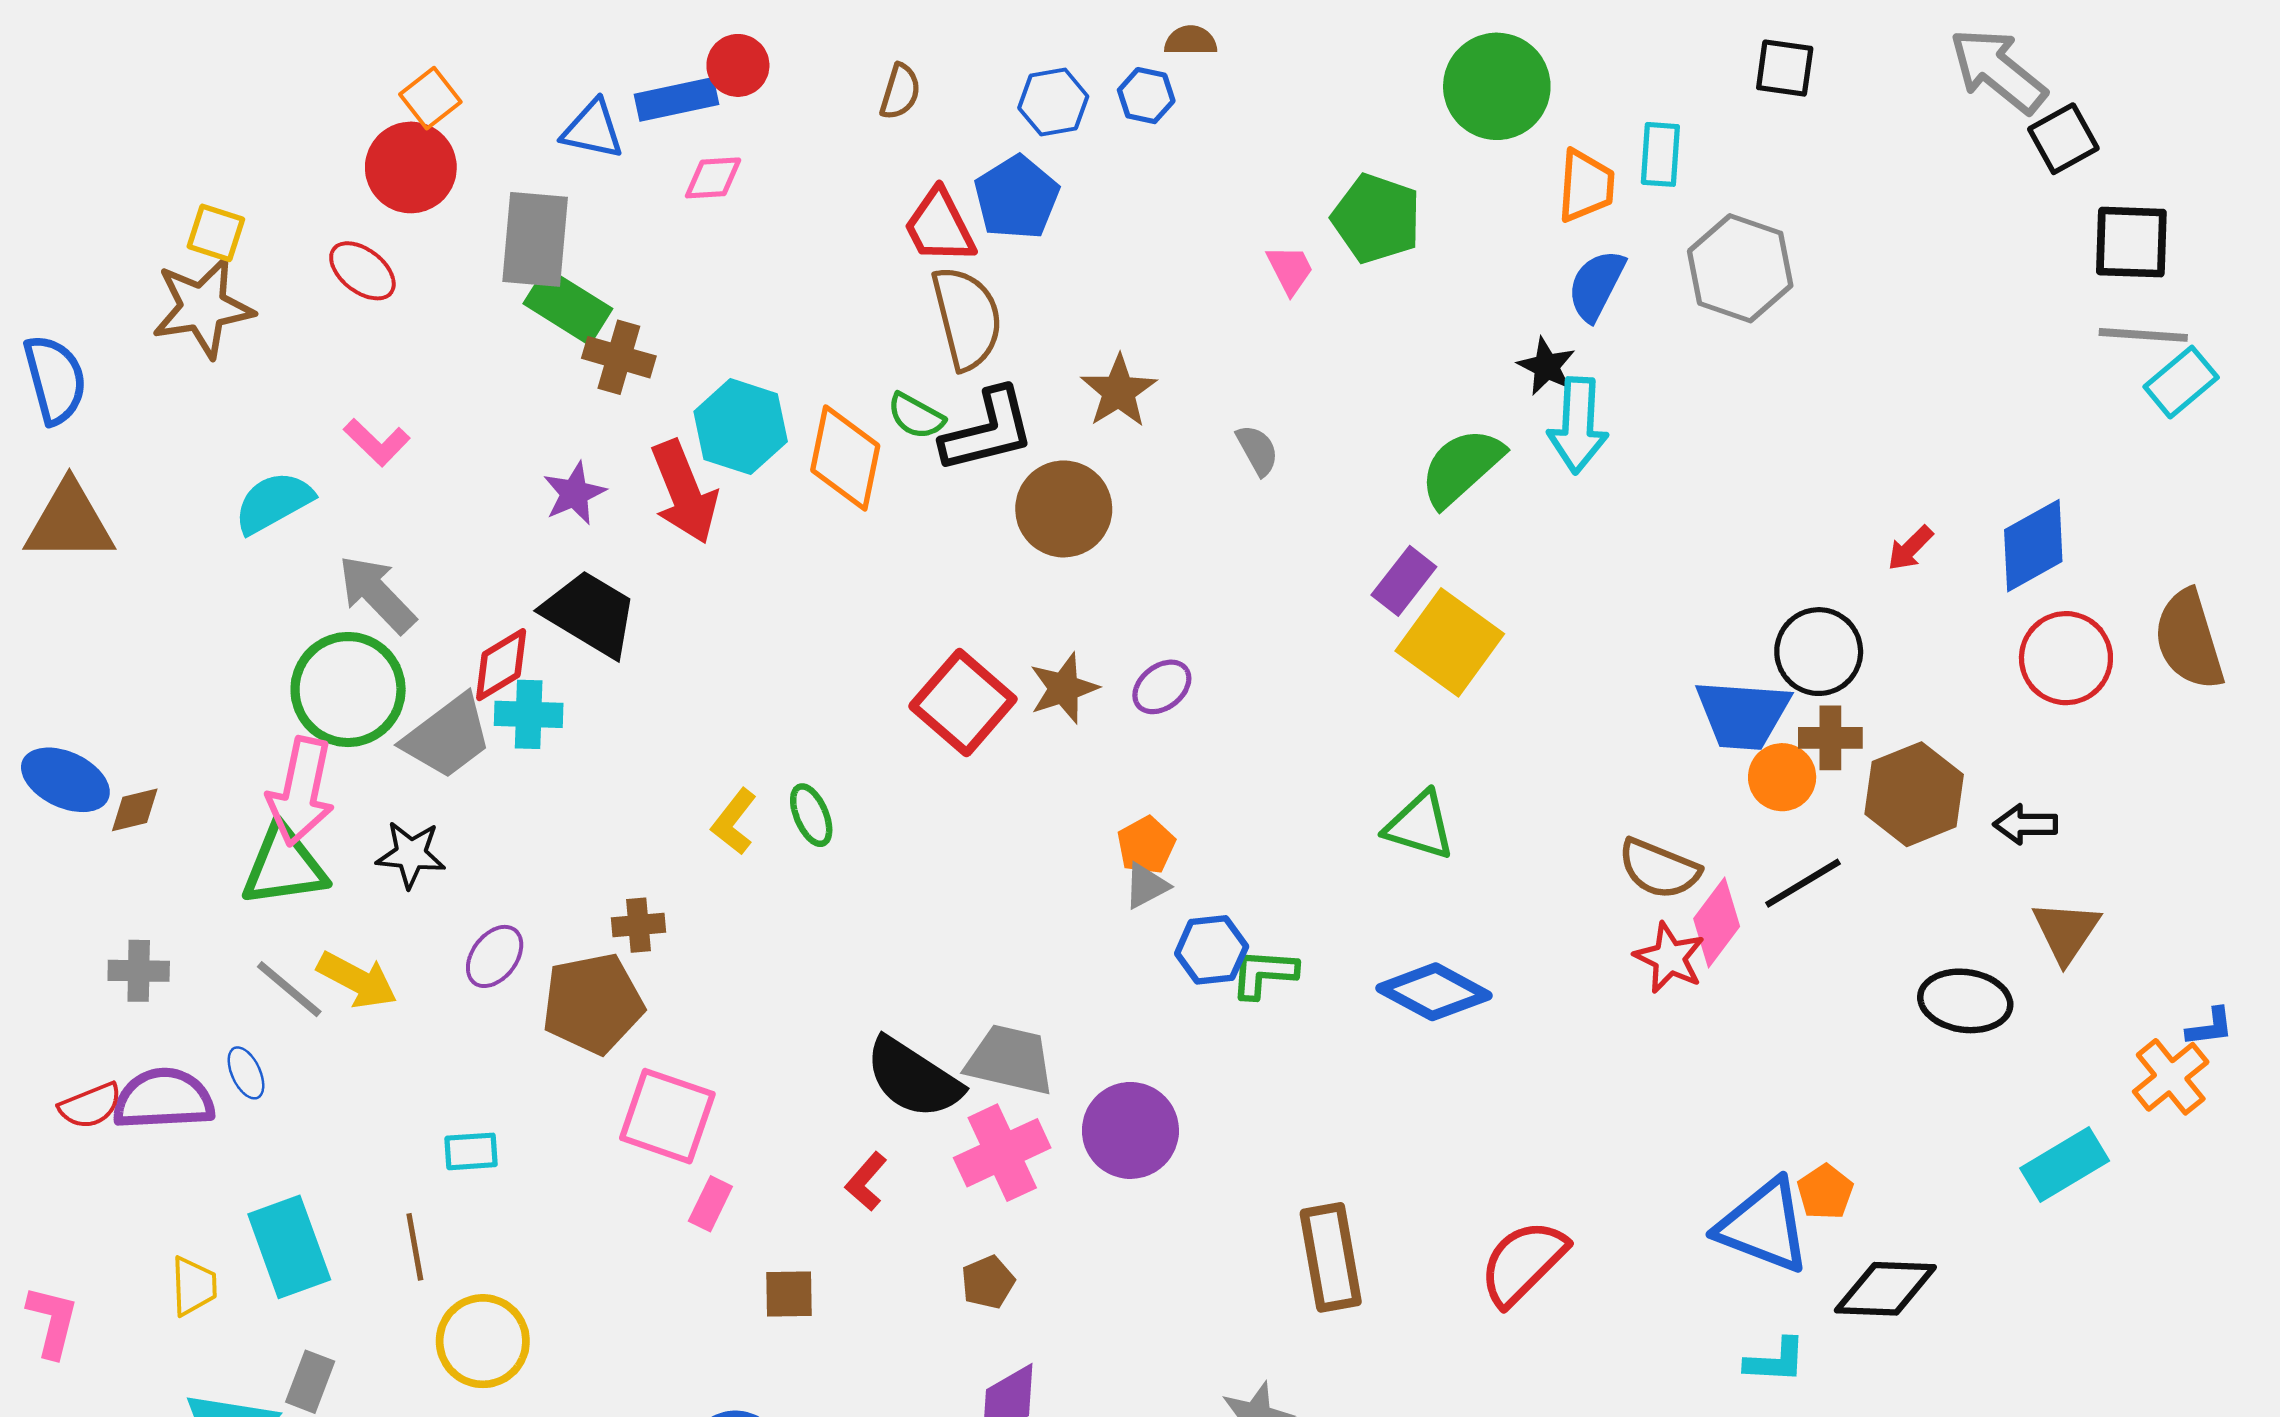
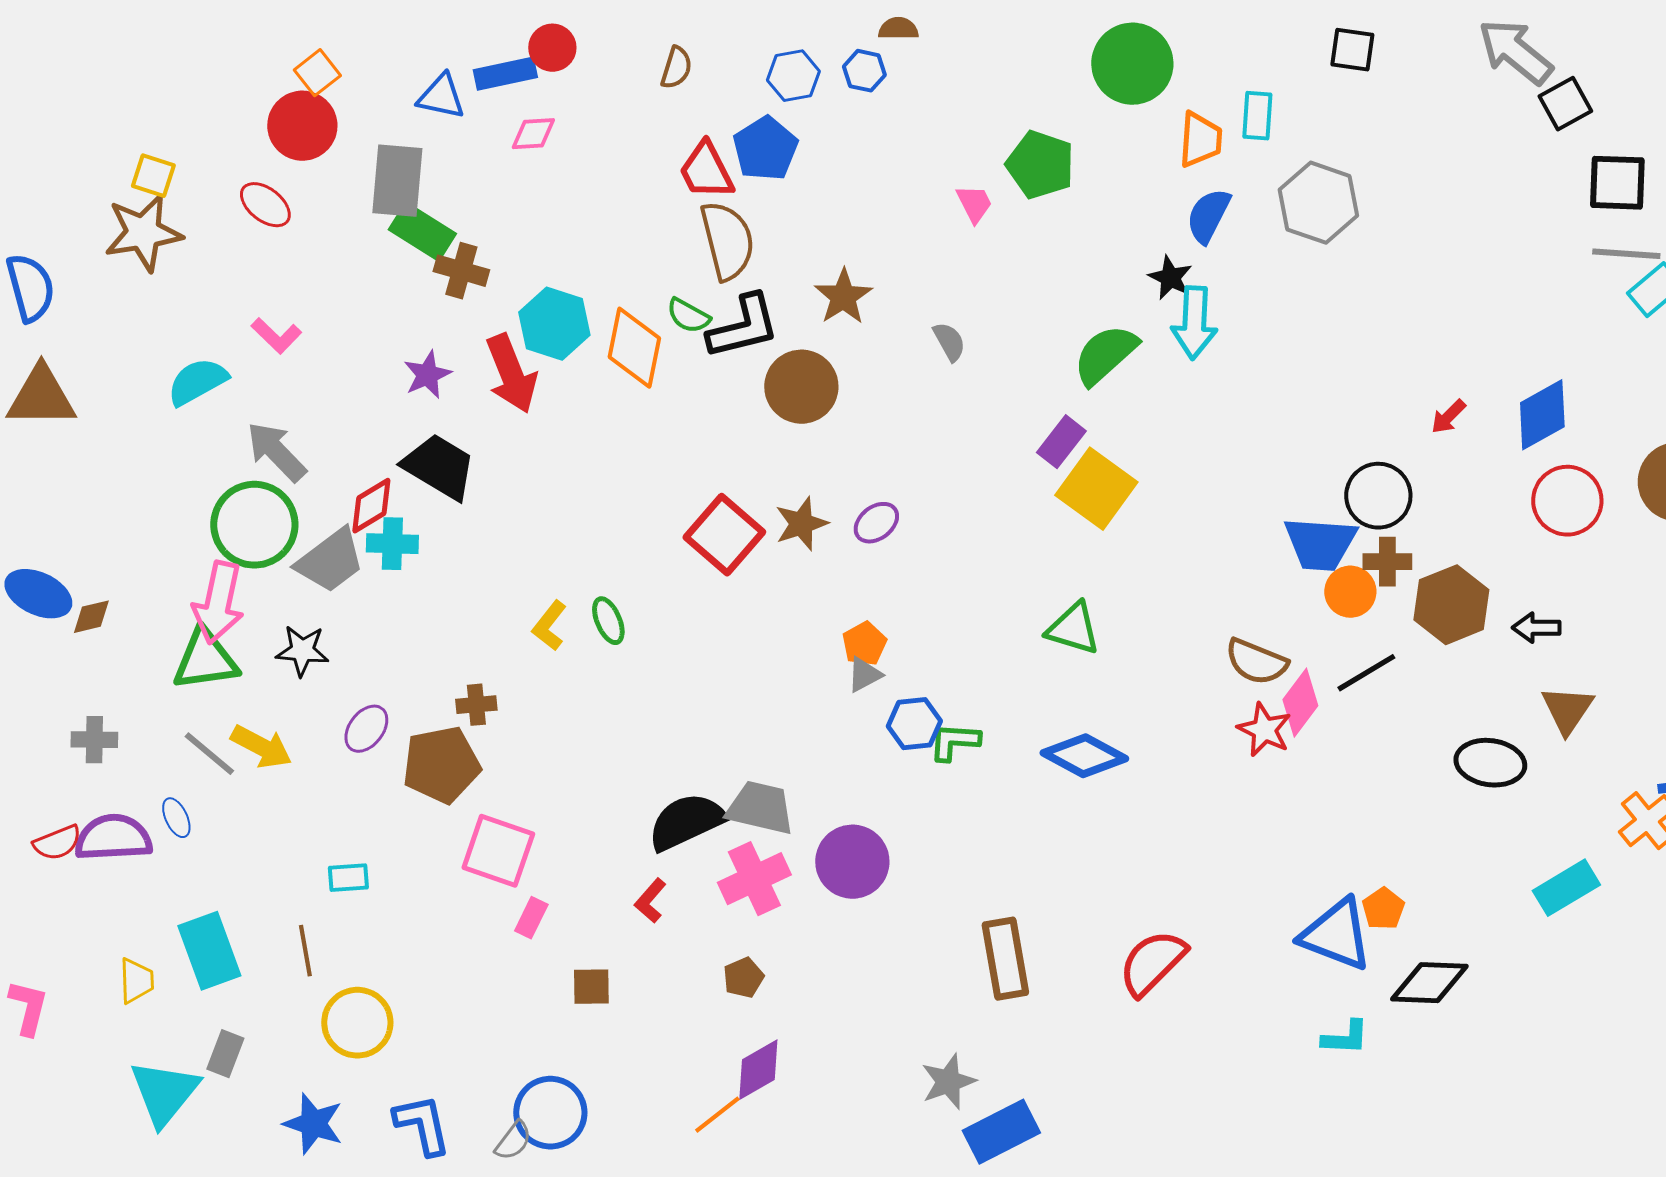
black semicircle: (913, 1078) -> (686, 822), turned 122

